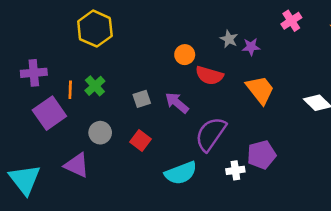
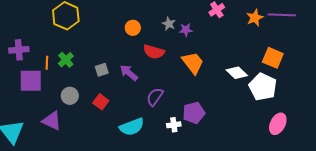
orange circle: (185, 55) -> (133, 28), moved
purple square: (49, 113) -> (31, 81), turned 35
purple semicircle: (211, 134) -> (155, 97), size x0.7

